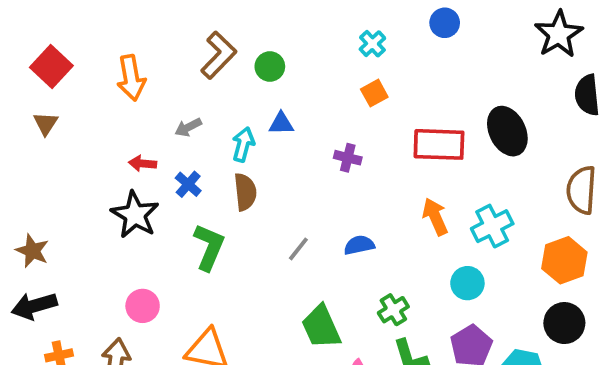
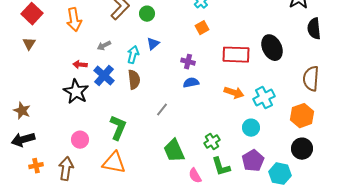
blue triangle: (281, 124) -> (153, 44), turned -40
blue cross: (188, 184) -> (104, 76), size x1.5
orange arrow: (435, 217) -> (234, 93), turned 132
blue semicircle: (359, 245) -> (191, 83), moved
green L-shape: (209, 247) -> (118, 128), moved

